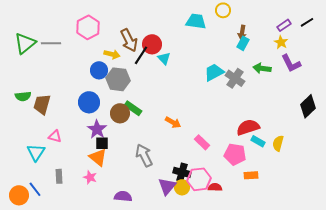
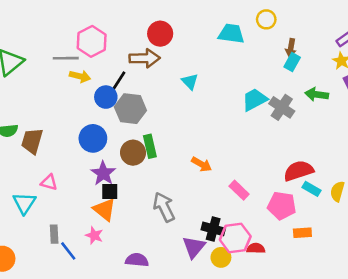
brown arrow: (129, 40) -> (145, 58), turned -65
gray line: (51, 43) -> (66, 58), moved
red circle: (152, 44) -> (160, 34), moved
yellow arrow: (112, 54) -> (80, 76), moved
black line: (141, 55) -> (117, 83), moved
green rectangle: (133, 108) -> (150, 146), turned 42
yellow circle: (182, 187) -> (221, 257), moved
blue line: (35, 189) -> (68, 251), moved

